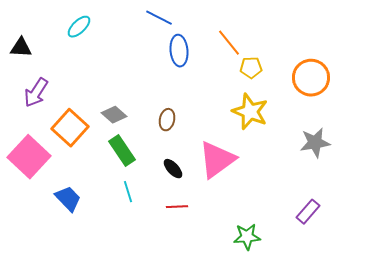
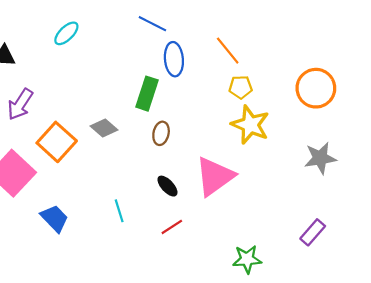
yellow pentagon: (251, 68) -> (241, 87), moved
green rectangle: (122, 151) -> (147, 94), moved, turned 52
red line: (177, 207) -> (172, 227), turned -30

